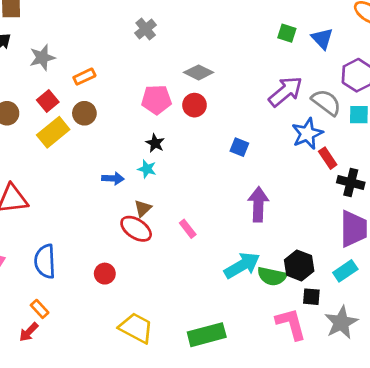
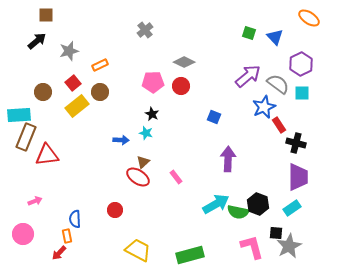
blue semicircle: (45, 261) -> (75, 219), moved, size x0.7
black square: (311, 297) -> (276, 233), moved
orange rectangle: (40, 309) -> (67, 236), turned 32

